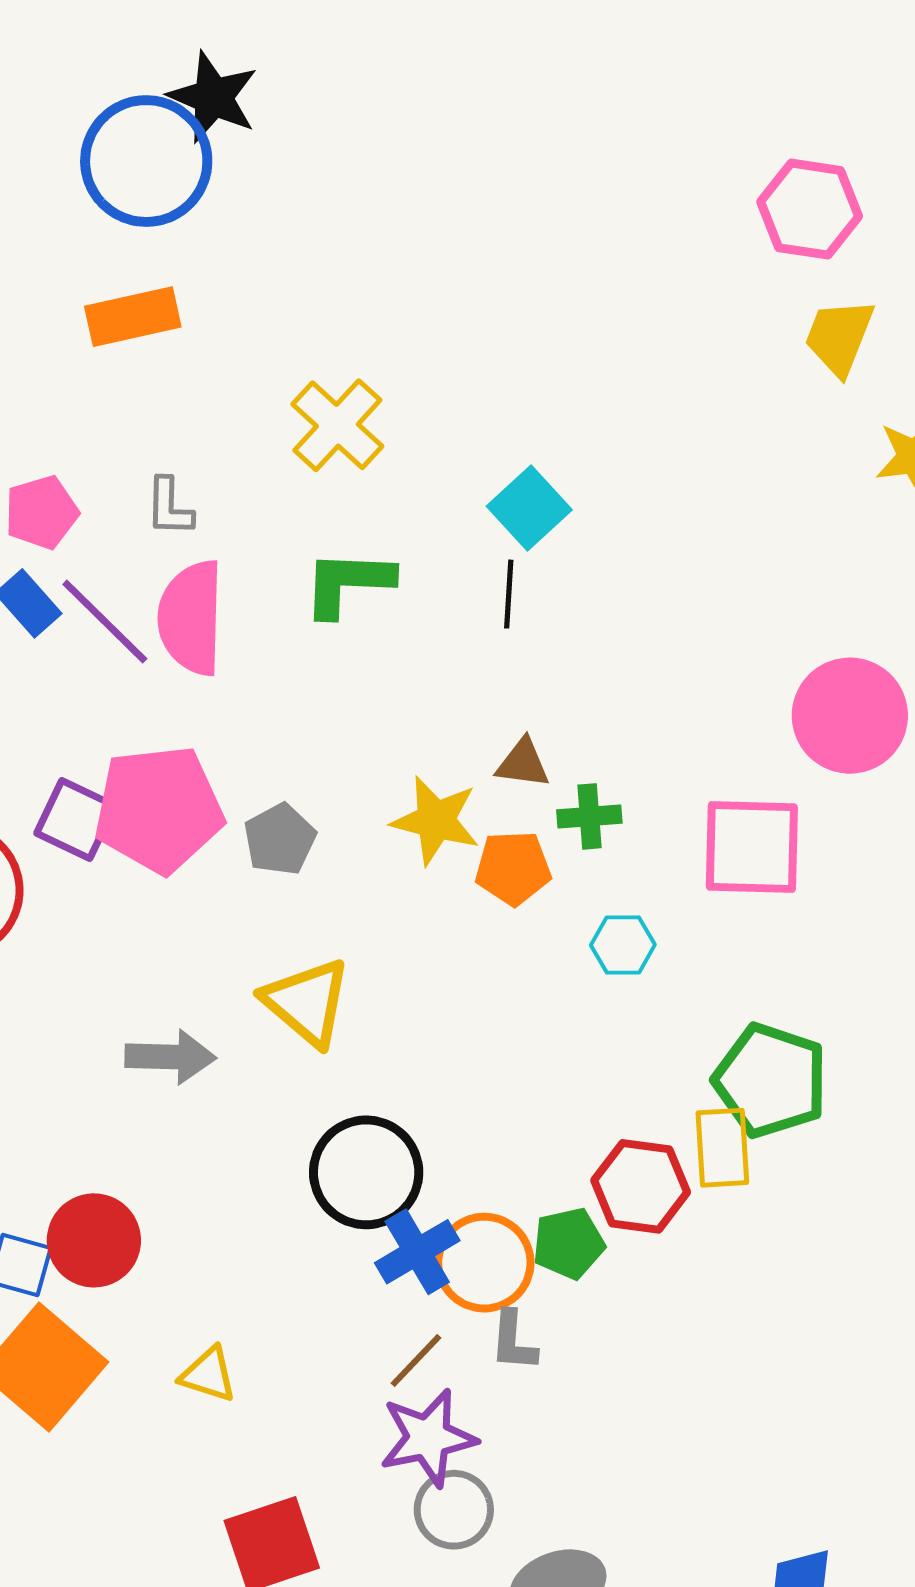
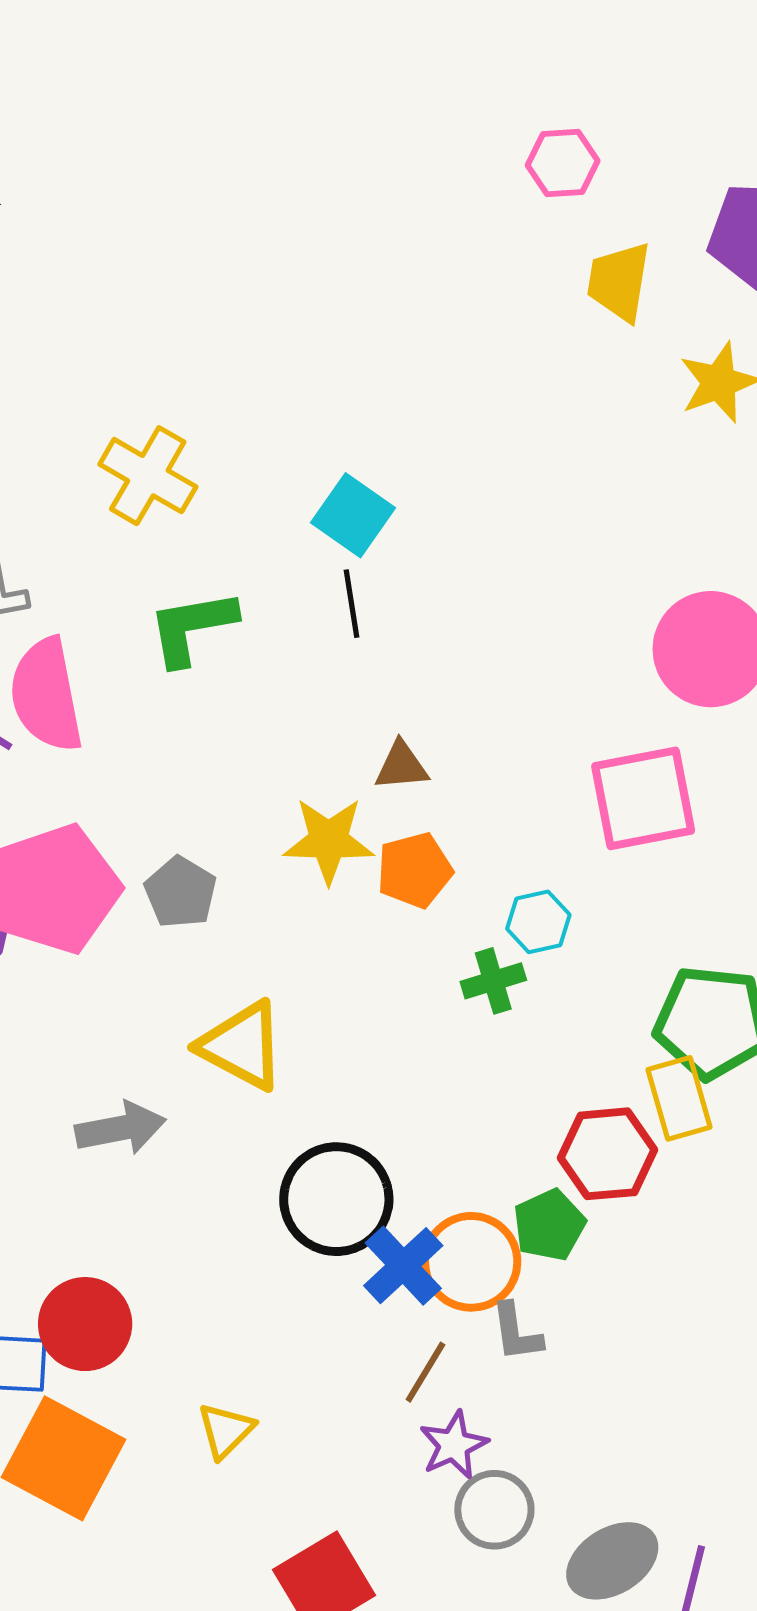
pink hexagon: (810, 209) -> (563, 163), size x0.7
green cross: (589, 816) -> (493, 981), moved
yellow triangle: (208, 1375) -> (226, 1430), turned -50
purple star: (428, 1438) -> (454, 1445), size x0.7

